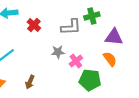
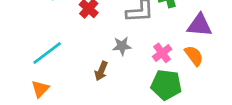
pink cross: (76, 61) -> (162, 53), moved
brown arrow: (30, 82) -> (101, 71), moved

